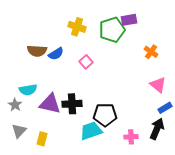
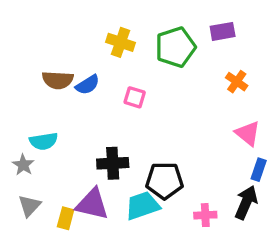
purple rectangle: (129, 20) -> (223, 31), moved
pink square: (86, 62) -> (135, 97), turned -32
purple triangle: (50, 104) -> (92, 204), moved
blue rectangle: (165, 108) -> (259, 170), turned -40

